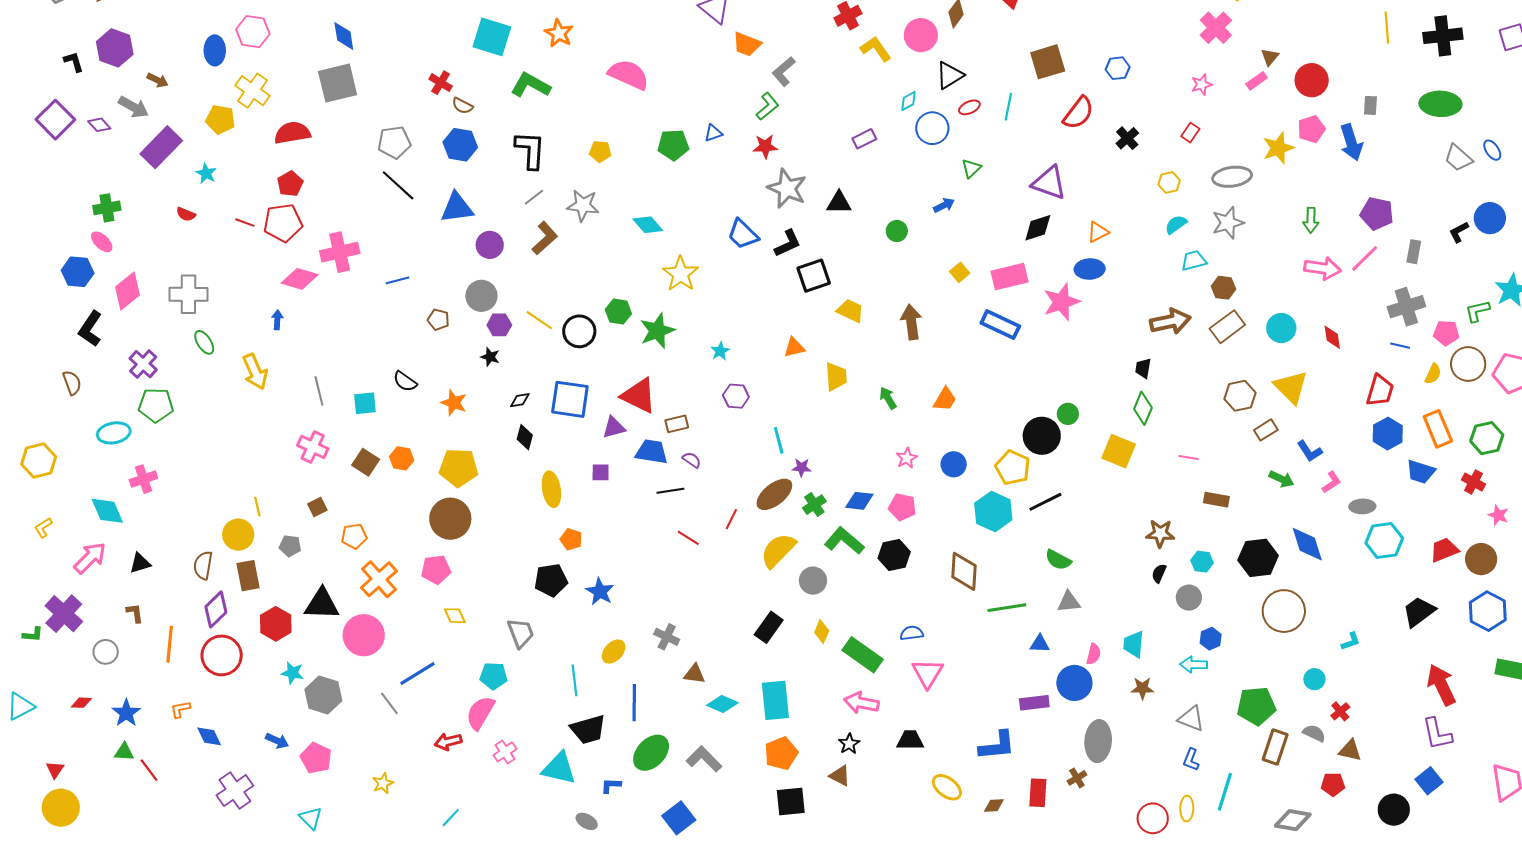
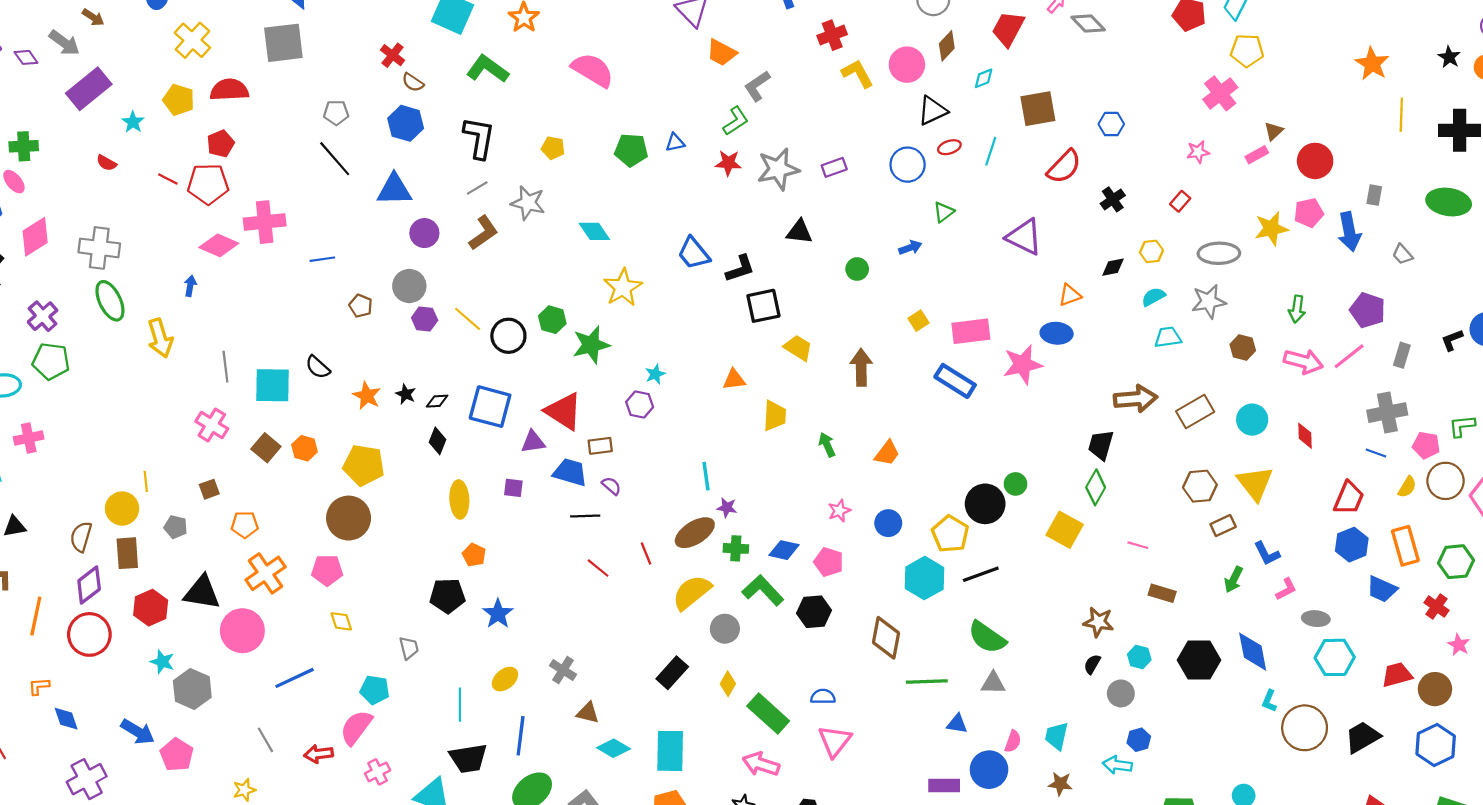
cyan diamond: (908, 101) -> (984, 78), moved
yellow pentagon: (220, 119) -> (179, 100), moved
gray pentagon: (394, 142) -> (336, 113), size x0.7
gray trapezoid: (1458, 158) -> (1402, 254), moved, size x0.7
gray star: (787, 188) -> (778, 169), moved, turned 30
black diamond: (1038, 228) -> (1113, 267), moved, size x0.7
brown hexagon: (1224, 288) -> (1243, 348), moved
green ellipse: (204, 342) -> (110, 301), size x1.5
black star: (490, 357) -> (406, 394), moved
black trapezoid: (1143, 368) -> (1101, 445), size x1.4
purple hexagon: (736, 396) -> (640, 405), moved
cyan square: (365, 403) -> (273, 385), size x1.5
green arrow: (1282, 479) -> (1234, 579), turned 85
green cross: (814, 505) -> (736, 548), turned 30
red line: (731, 519) -> (646, 554), turned -55
green semicircle: (1058, 560) -> (987, 637), size x1.4
brown circle: (1284, 611) -> (1305, 728), moved
gray trapezoid: (521, 633) -> (409, 648), size x0.7
cyan L-shape: (1351, 641) -> (1269, 701), moved, turned 125
gray line: (389, 703) -> (265, 740), moved
blue arrow: (277, 741) -> (138, 732), size x1.4

